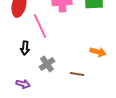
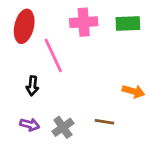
gray cross: (47, 64) -> (63, 127), moved
purple arrow: (23, 84) -> (30, 125), moved

